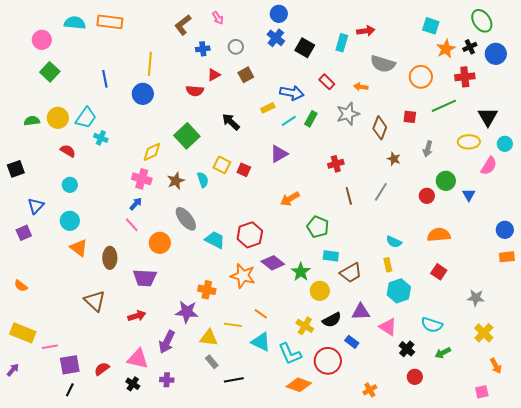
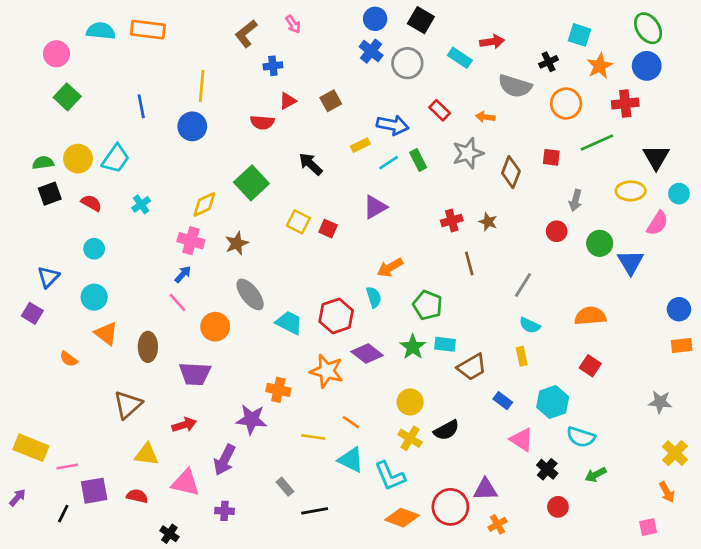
cyan rectangle: (342, 43) -> (460, 58), turned -72
gray circle: (236, 47) -> (407, 63), moved, size x1.5
black cross: (470, 47) -> (549, 62), moved
black square: (305, 48) -> (421, 20), moved
blue circle: (496, 54) -> (647, 66), moved
green rectangle: (311, 119) -> (418, 160), turned -56
cyan cross: (101, 138) -> (141, 204), moved, turned 32
brown star: (394, 159) -> (488, 222), moved
black square: (16, 169) -> (50, 194), moved
cyan semicircle: (203, 180) -> (374, 297), moved
gray line: (381, 192) -> (523, 285), moved
blue triangle: (469, 195) -> (631, 262), size x1.5
red circle: (427, 196) -> (557, 231), moved
purple square: (24, 233) -> (32, 313), turned -35
green star: (301, 272) -> (413, 347), moved
orange semicircle: (21, 286) -> (69, 359), moved
yellow circle: (320, 291) -> (410, 402), moved
cyan hexagon: (399, 291) -> (553, 402), moved
gray star: (476, 298) -> (660, 402), moved
brown triangle: (95, 301) -> (128, 405), turned 35
purple triangle: (361, 312) -> (485, 489), moved
yellow cross: (484, 333) -> (675, 453), moved
yellow triangle: (209, 338) -> (147, 454), moved
blue rectangle: (352, 342) -> (503, 401), moved
red circle: (328, 361) -> (450, 507), moved
red semicircle: (102, 369) -> (137, 496), turned 49
black cross: (133, 384) -> (169, 534), moved
black line: (70, 390) -> (63, 514), moved

